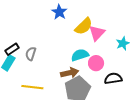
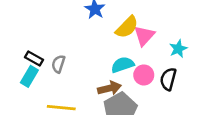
black rectangle: (12, 49) -> (34, 59), turned 64
black semicircle: (113, 78) -> (168, 79), moved, turned -66

